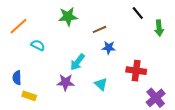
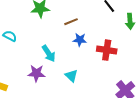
cyan arrow: (77, 62) -> (49, 53), turned -72
red cross: (136, 71) -> (107, 50), moved

